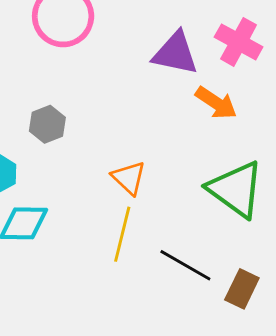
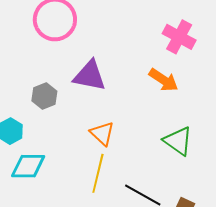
purple triangle: (175, 53) -> (90, 76), moved
green triangle: (236, 189) -> (178, 141), size x0.7

